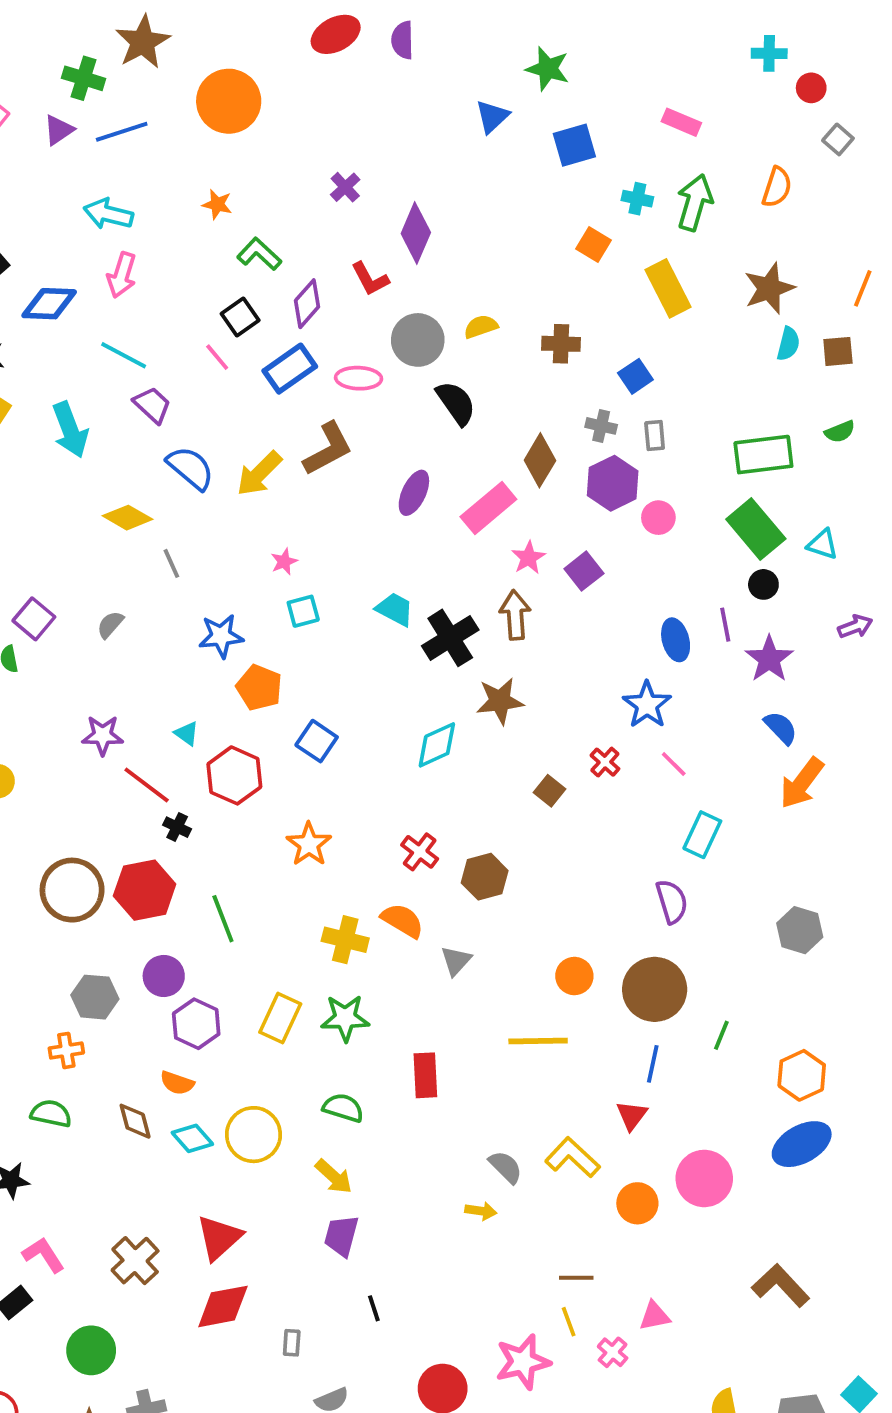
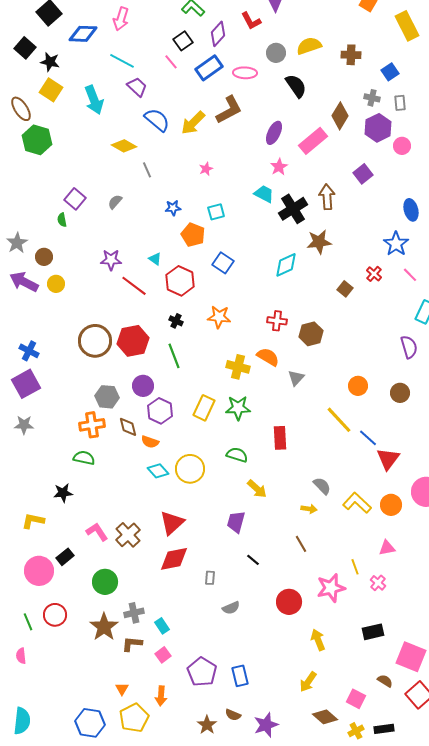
yellow semicircle: (481, 327) -> (309, 46), size x1.4
gray circle: (418, 340) -> (276, 53), size x0.7
pink star: (529, 558) -> (279, 167), moved
cyan square: (303, 611) -> (216, 212), moved
blue star: (221, 636) -> (173, 208), size x0.7
black cross: (177, 827) -> (176, 321), moved
orange star: (309, 844) -> (219, 317), turned -30
red cross: (420, 852) -> (277, 321), turned -30
brown circle: (655, 989) -> (400, 393), size x0.6
yellow line: (538, 1041) -> (339, 420), turned 48
orange cross: (66, 1050) -> (92, 425), size x1.4
blue line: (653, 1064) -> (368, 438), moved, turned -60
red triangle: (632, 1115) -> (388, 459), size x1.4
brown diamond: (135, 1121) -> (128, 427), moved
yellow L-shape: (572, 1157) -> (357, 503), moved
yellow arrow: (334, 1177) -> (257, 489), moved
pink L-shape: (43, 1255) -> (97, 532), moved
brown line: (576, 1278) -> (301, 544), moved, turned 60
black line: (374, 1308) -> (253, 560), turned -32
pink triangle: (655, 1316) -> (387, 548), moved

